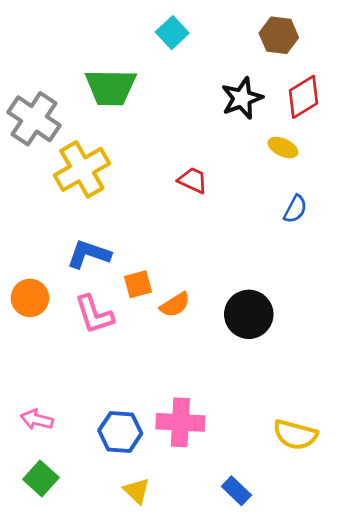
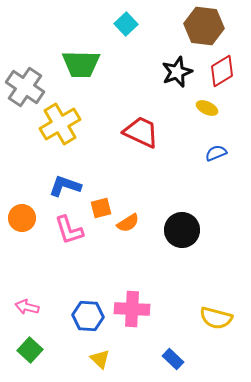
brown hexagon: (279, 35) -> (204, 26), size x1.4
red trapezoid: (193, 180) -> (141, 132), size x1.6
blue semicircle: (295, 209) -> (216, 153), turned -140

